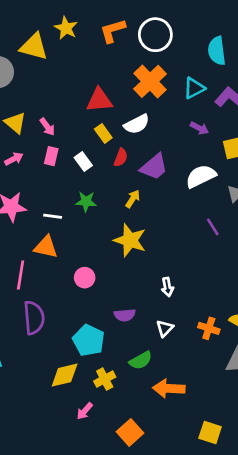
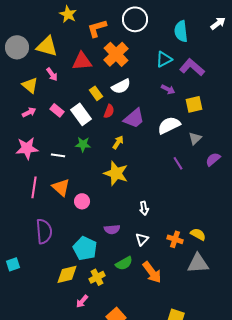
orange L-shape: (113, 31) -> (97, 28), moved
yellow triangle: (34, 47) -> (47, 46), moved
orange cross: (150, 81) -> (116, 54), moved
red triangle: (99, 100) -> (82, 61), moved
pink arrow: (47, 127) -> (52, 74), moved
pink rectangle: (51, 156) -> (57, 110), turned -64
white rectangle: (83, 162) -> (81, 114), size x1.5
orange triangle: (46, 247) -> (61, 187), moved, turned 30
pink line: (21, 275) -> (34, 187), moved
orange arrow: (169, 388) -> (152, 272), moved, turned -130

